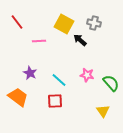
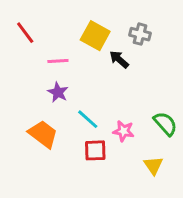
purple star: (30, 73) -> (58, 92), moved
pink star: (87, 75) -> (124, 131), moved
orange trapezoid: (18, 97) -> (43, 134), moved
red square: (55, 101) -> (95, 150), moved

